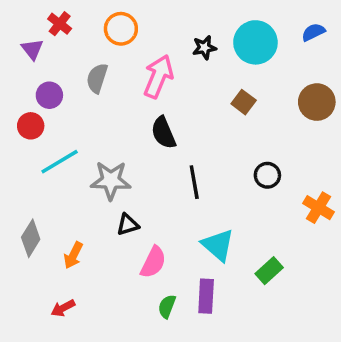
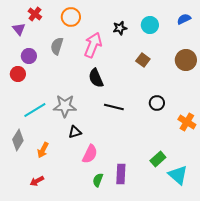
cyan circle: (255, 42) -> (150, 25), size x0.7
cyan line: (60, 162) -> (35, 110), moved
black line: (194, 182) -> (114, 107), turned -66
cyan triangle: (218, 245) -> (178, 175), moved

